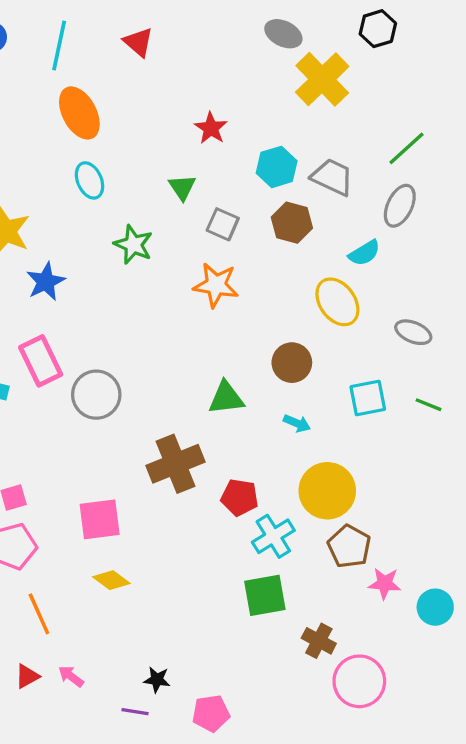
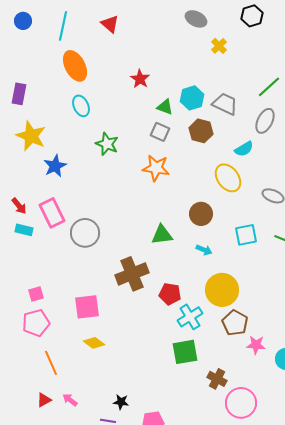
yellow cross: (322, 79) -> (219, 46), size x0.5
red star: (211, 128) -> (140, 79), moved
green triangle: (182, 187) -> (165, 107), moved, turned -36

